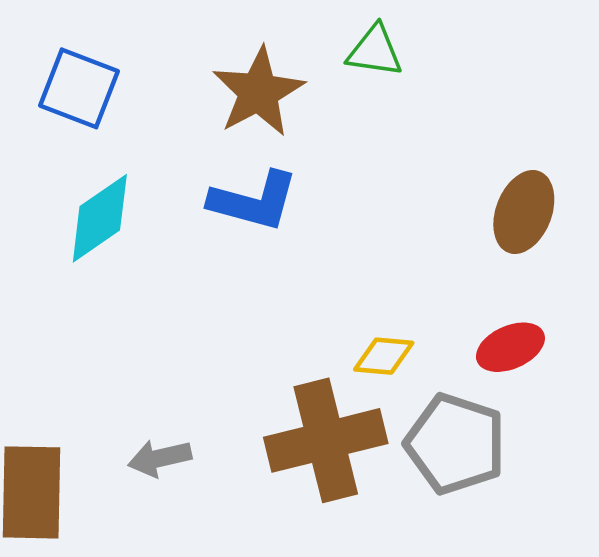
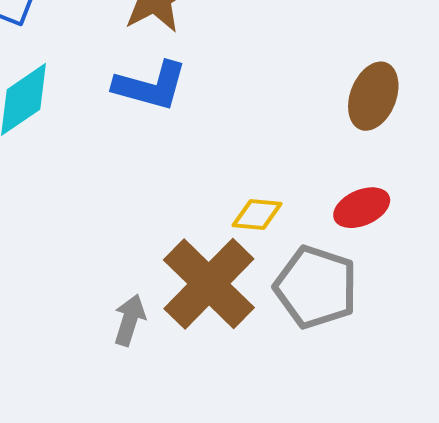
brown cross: (326, 440) -> (209, 284), turned -32
gray arrow: (160, 458) -> (130, 320), moved, turned 120

